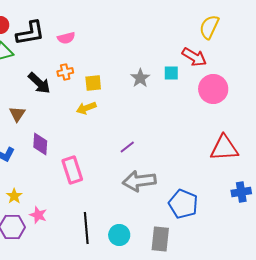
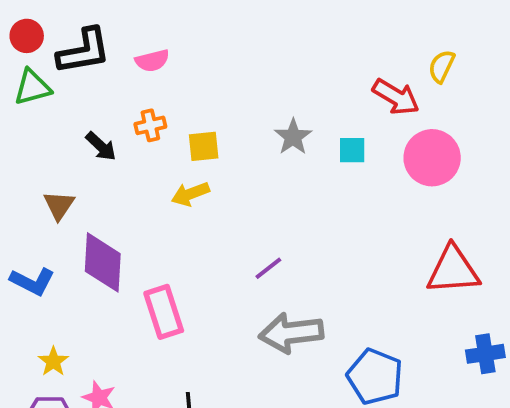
yellow semicircle: (209, 27) -> (442, 66), moved, size x0.7
cyan square: (171, 73) -> (352, 150), moved
black arrow: (39, 83) -> (101, 146), size x0.7
purple diamond: (40, 144) -> (103, 262), size x1.4

